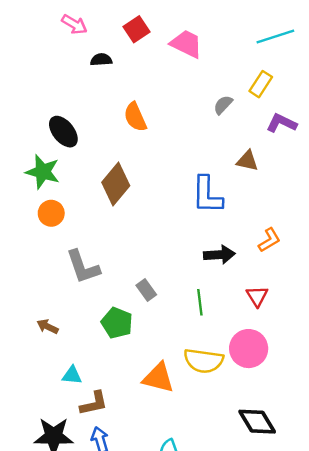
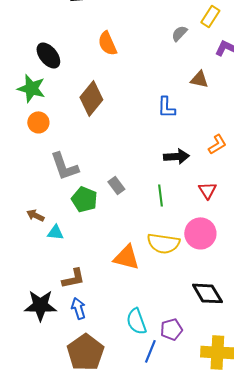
blue L-shape: (207, 195) -> (166, 107), size x0.7
green pentagon: (117, 323) -> (84, 199), moved
cyan triangle: (72, 375) -> (55, 232), moved

